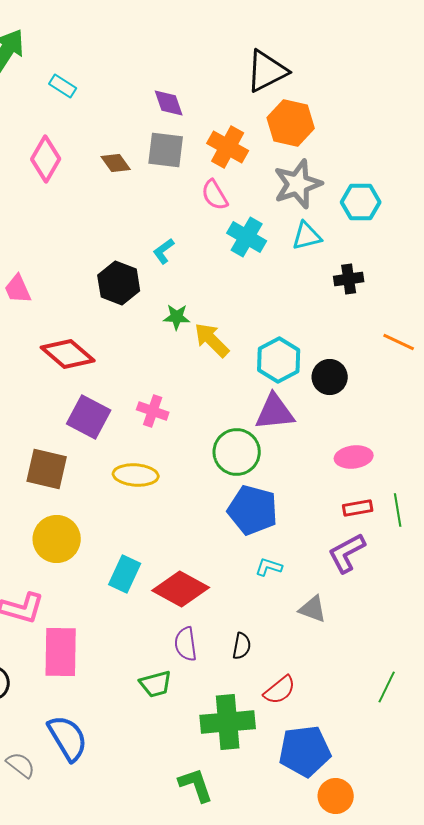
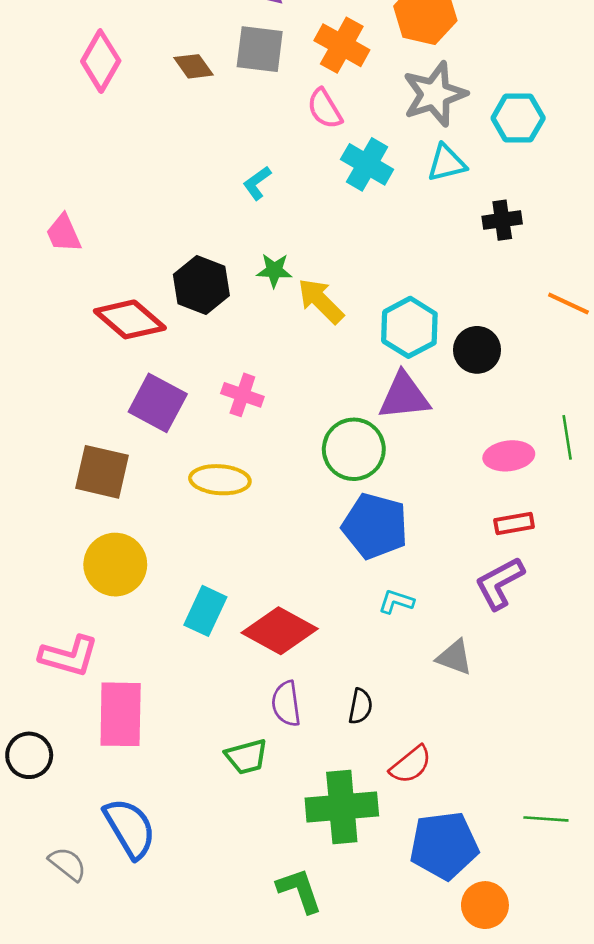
black hexagon: (119, 283) -> (201, 285), moved
green line: (398, 510) -> (567, 437), moved
green line: (387, 687) -> (546, 819), moved, turned 68

